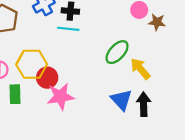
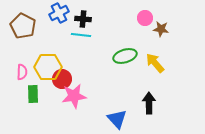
green ellipse: (117, 52) -> (125, 56), turned 30
yellow arrow: (140, 69) -> (155, 63), moved
blue triangle: (121, 100) -> (117, 119), moved

